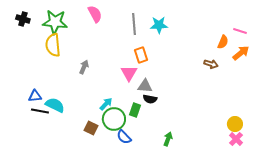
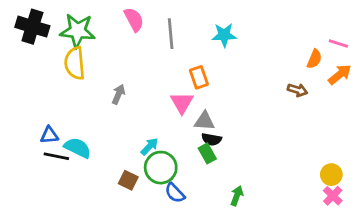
black cross: (23, 19) -> (32, 27), size x1.6
gray line: (134, 24) -> (171, 34), moved
green rectangle: (135, 110) -> (207, 153), moved, turned -48

